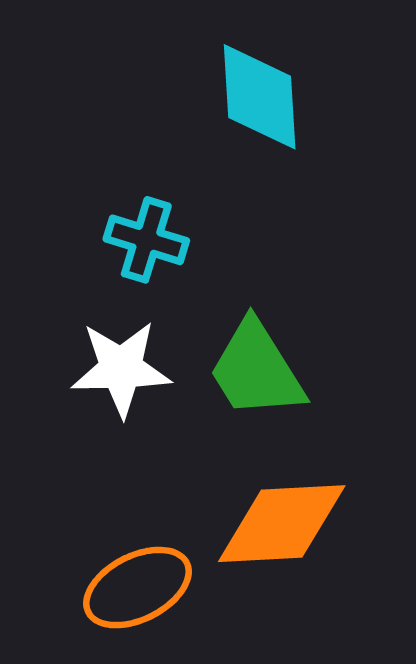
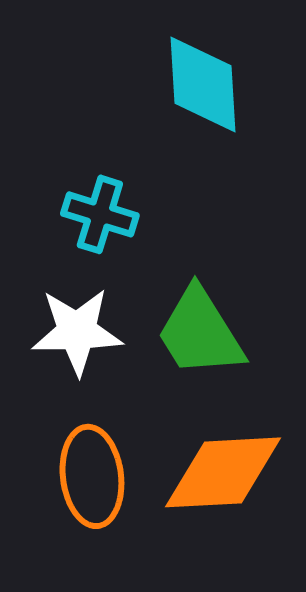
orange ellipse: (138, 588) -> (92, 476), moved, turned -70

